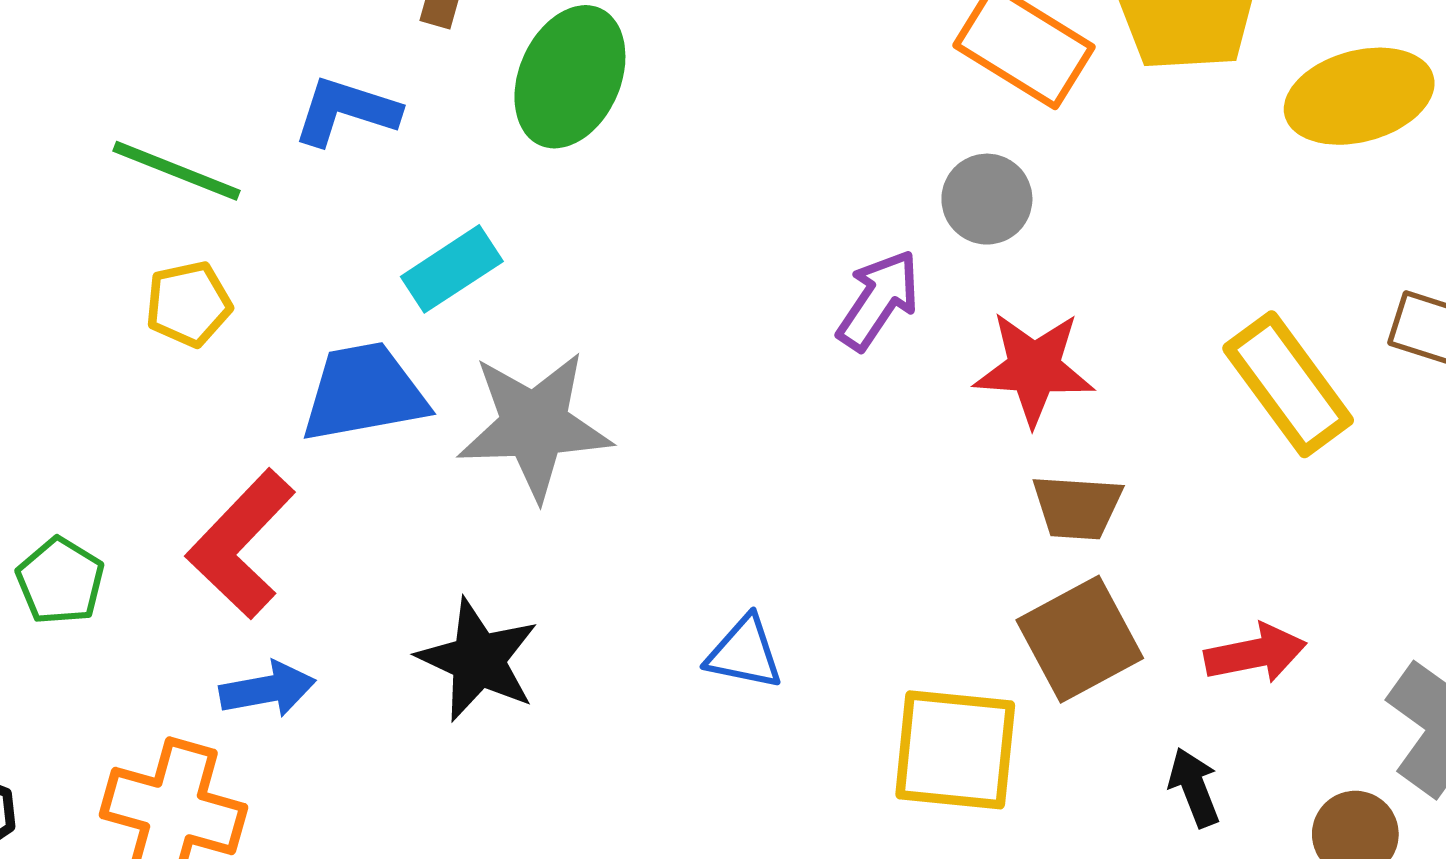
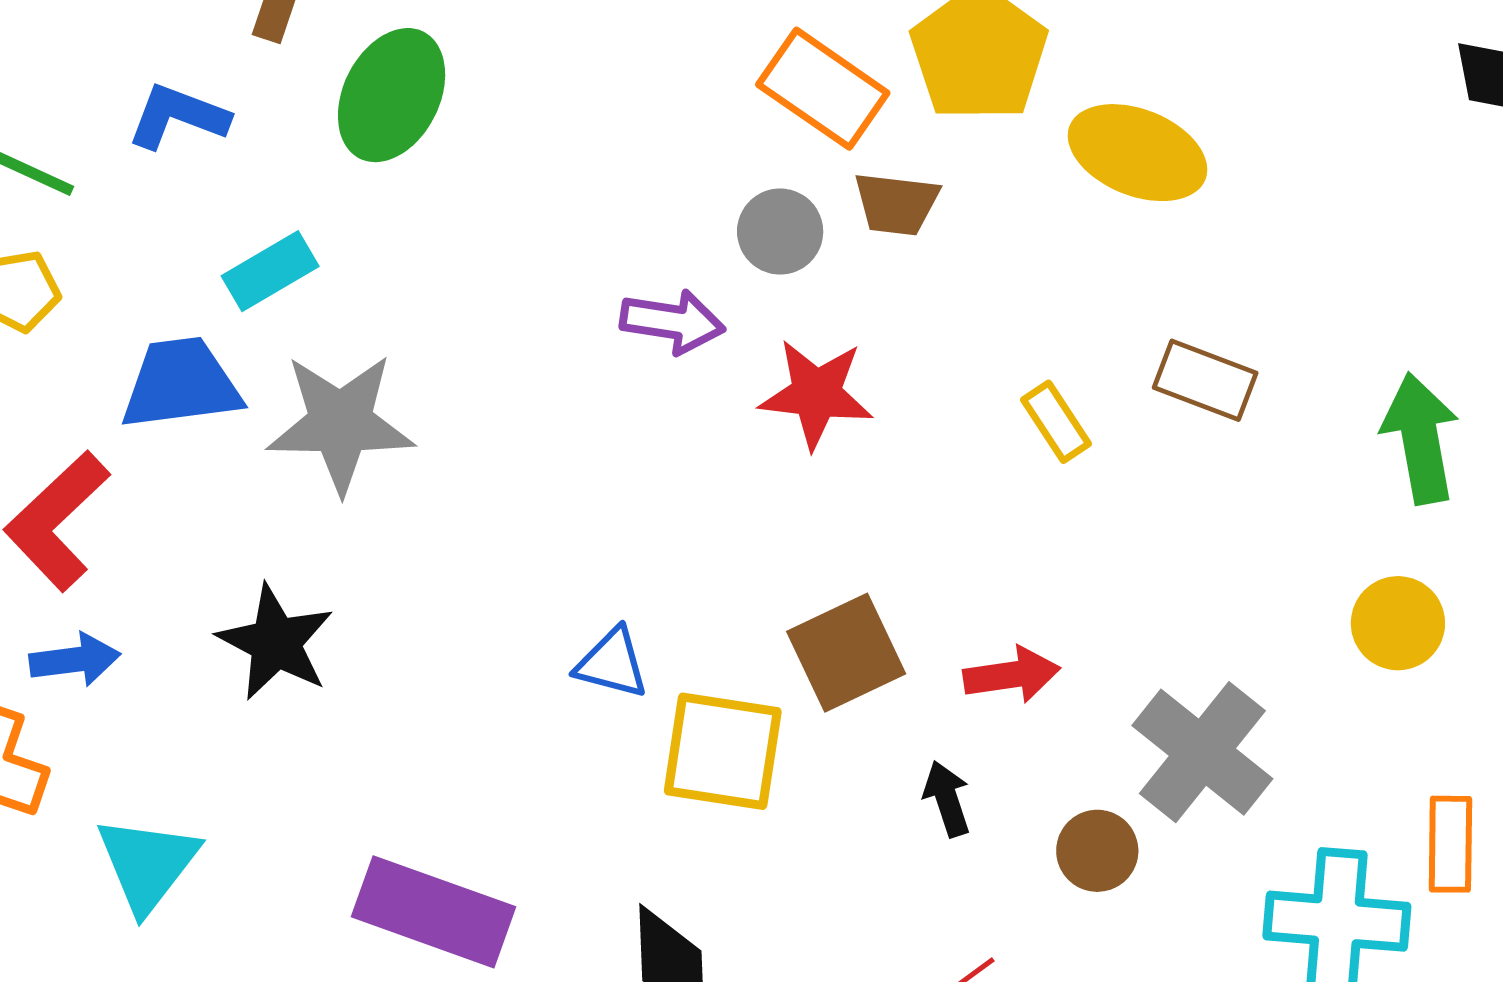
yellow ellipse: (1359, 96) -> (1138, 153), turned 34
purple arrow: (878, 300) -> (672, 322), turned 62
yellow rectangle: (1288, 384) -> (1056, 422), size x0.6
brown trapezoid: (1077, 507) -> (896, 204), moved
blue triangle: (745, 653) -> (612, 663), moved

